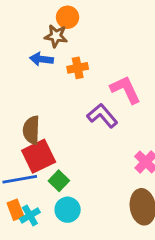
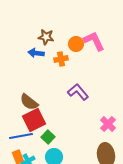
orange circle: (68, 17) -> (76, 44), moved
pink L-shape: (125, 90) -> (94, 41), moved
brown semicircle: (31, 130) -> (29, 102), turned -54

